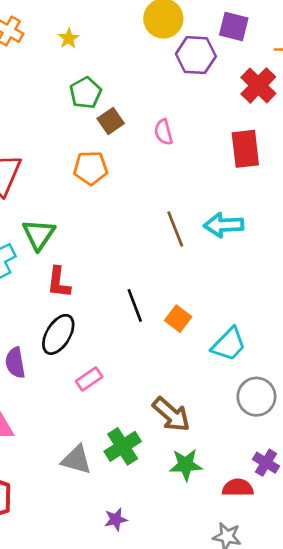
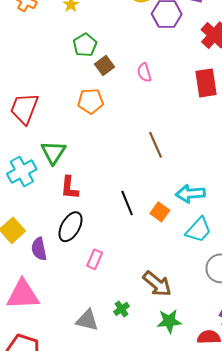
cyan arrow: (224, 225) -> (190, 194), moved
pink rectangle: (89, 379) -> (95, 259), turned -30
green cross: (123, 446) -> (121, 309), size x0.6

